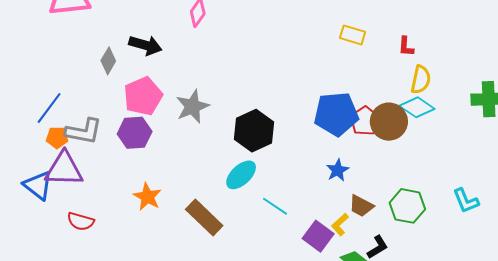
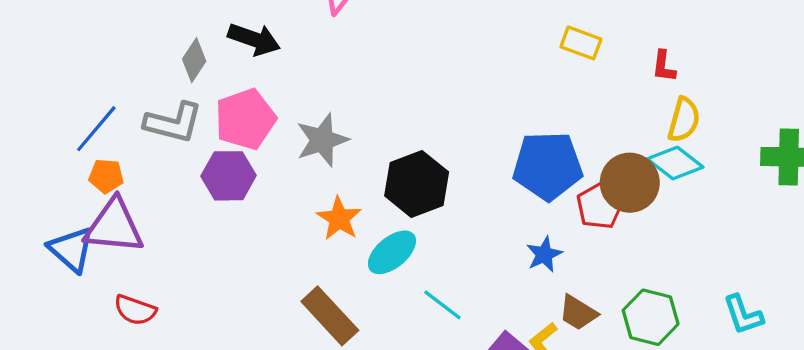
red pentagon: (365, 121) -> (600, 206), moved
gray L-shape: (84, 131) -> (173, 123), moved
orange star: (147, 197) -> (339, 219), moved

